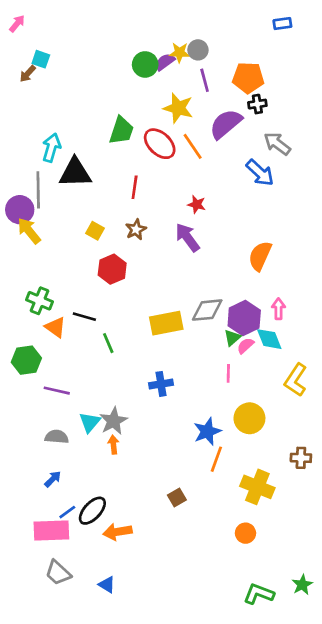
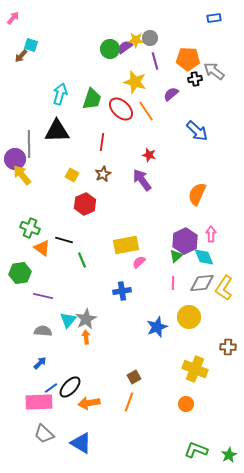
purple semicircle: (226, 124) -> (171, 94), size x0.6
gray arrow: (277, 144) -> (214, 71), moved
cyan arrow: (51, 148) -> (60, 94), moved
gray diamond: (207, 310) -> (202, 283), moved
pink semicircle: (245, 346) -> (139, 262), moved
orange line: (216, 459) -> (129, 402), moved
blue triangle: (107, 585) -> (81, 443), size x1.6
green star: (302, 585) -> (229, 455), moved

